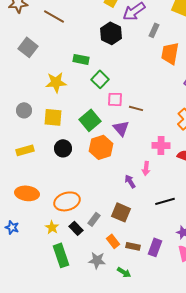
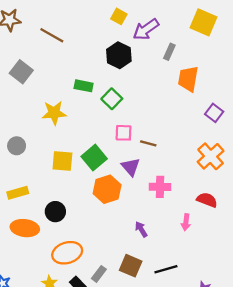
green square: (100, 79) -> (112, 99), moved
yellow square: (53, 117) -> (62, 161), moved
pink cross: (161, 145) -> (160, 187), moved
black circle: (63, 148) -> (55, 212), moved
pink arrow: (146, 168) -> (186, 222), moved
orange ellipse: (27, 193) -> (25, 228), moved
black line: (165, 201) -> (166, 269), moved

